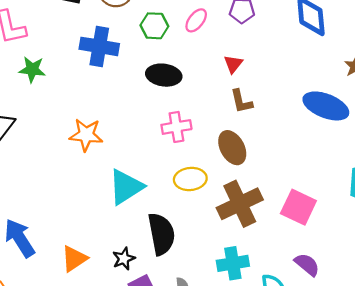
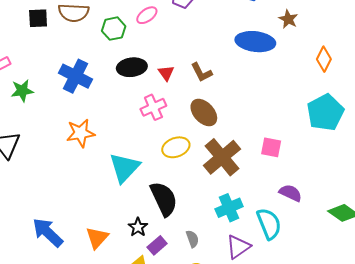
pink ellipse: (196, 20) -> (147, 15), turned 30
blue cross: (99, 46) -> (76, 76), moved, turned 32
red triangle: (233, 64) -> (166, 73), moved
blue ellipse: (326, 106) -> (255, 42), moved
pink square: (298, 207) -> (271, 147), size x0.7

